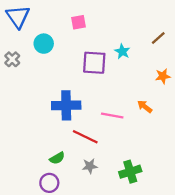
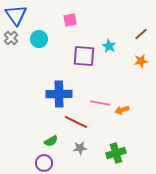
gray cross: (12, 59) -> (11, 38), moved
orange star: (163, 76) -> (141, 61), moved
orange arrow: (145, 106) -> (122, 110), moved, turned -56

